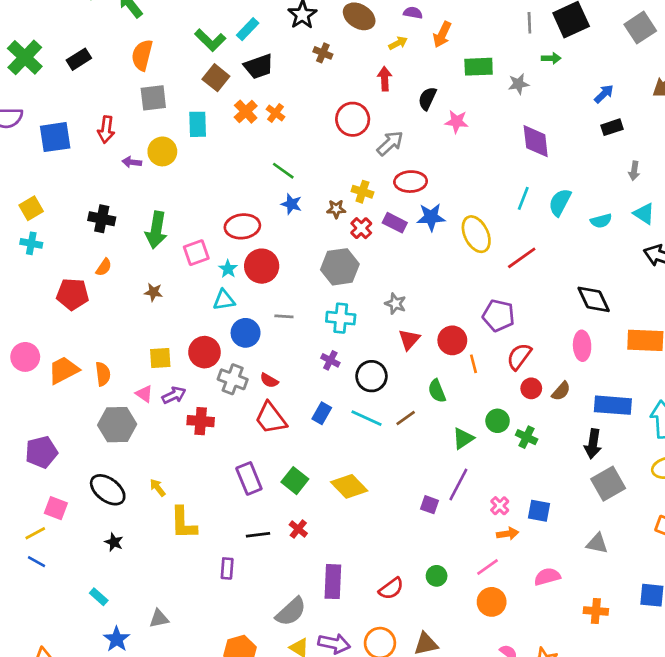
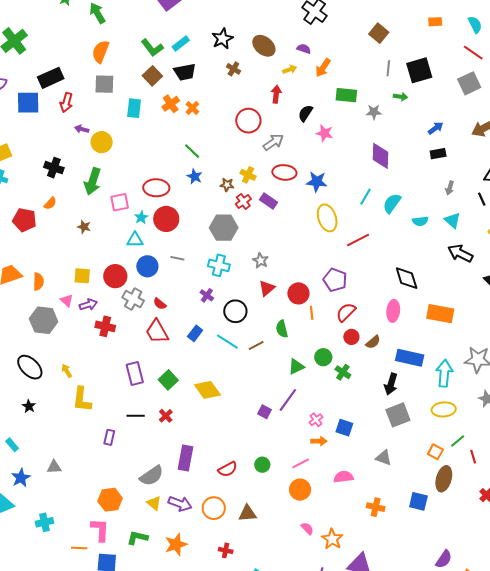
black rectangle: (79, 59) -> (51, 78), moved, size x1.4
yellow circle: (162, 151) -> (102, 142), moved
blue star: (431, 217) -> (317, 182), moved

